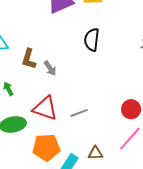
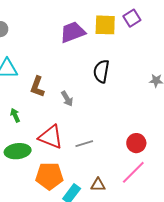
gray arrow: (50, 68) -> (67, 99), moved

